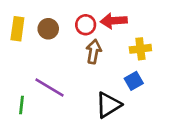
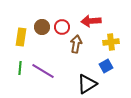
red circle: (86, 25) -> (62, 27), moved
yellow rectangle: (17, 29) -> (21, 37), moved
green line: (21, 105) -> (20, 68), moved

